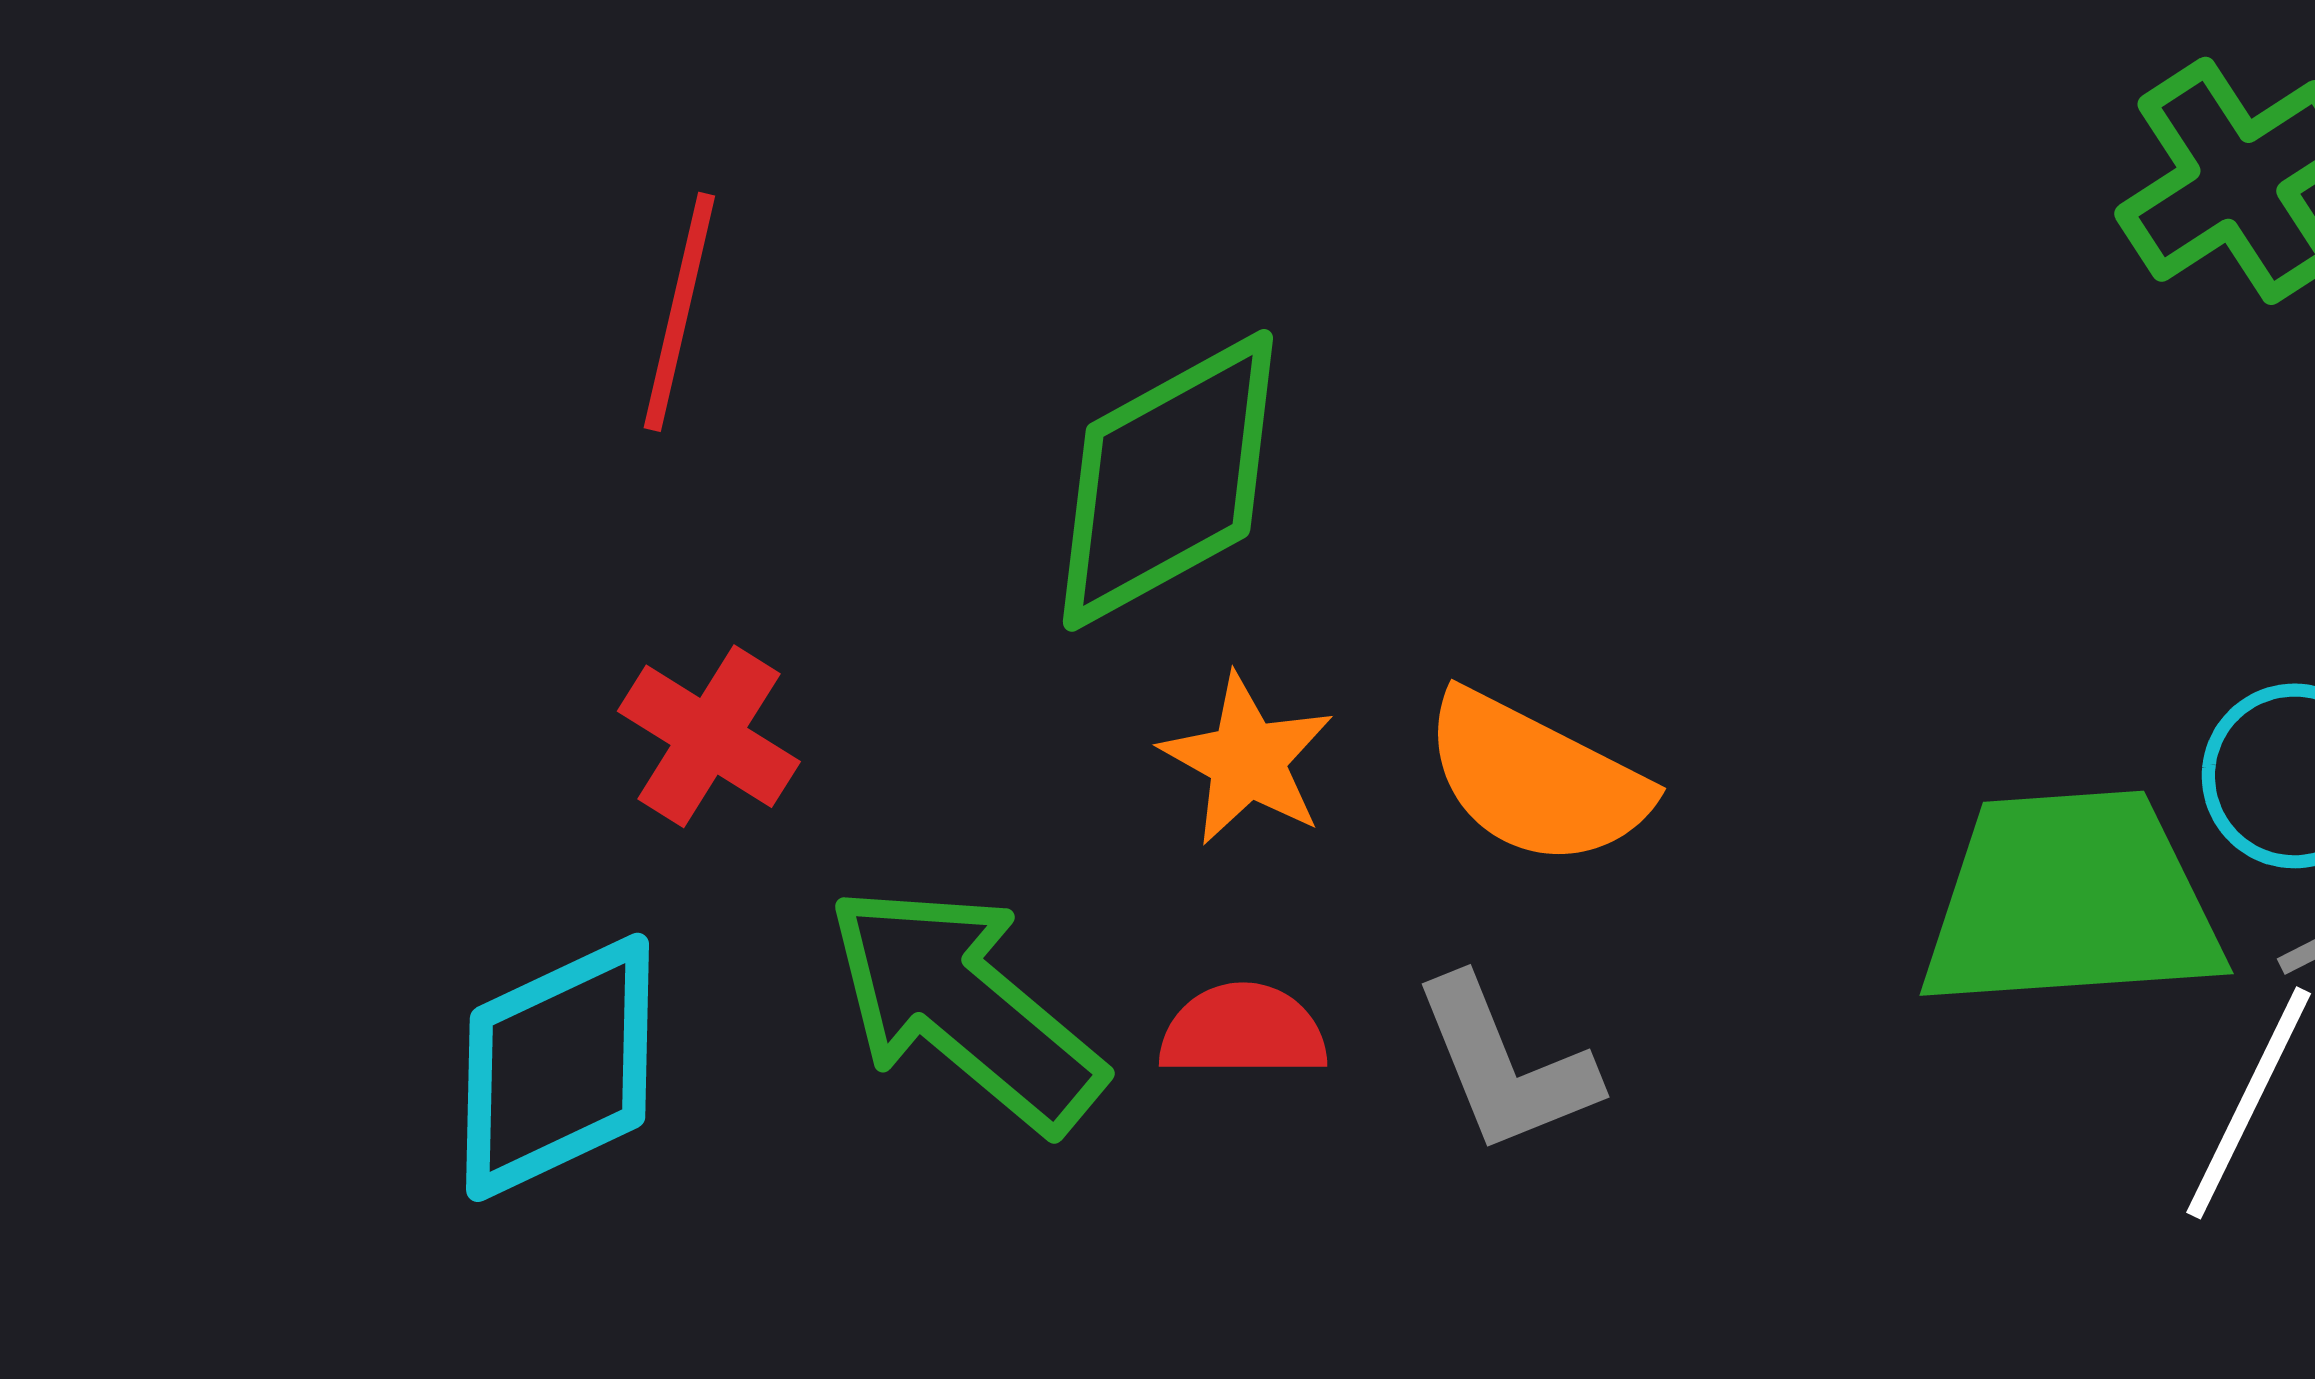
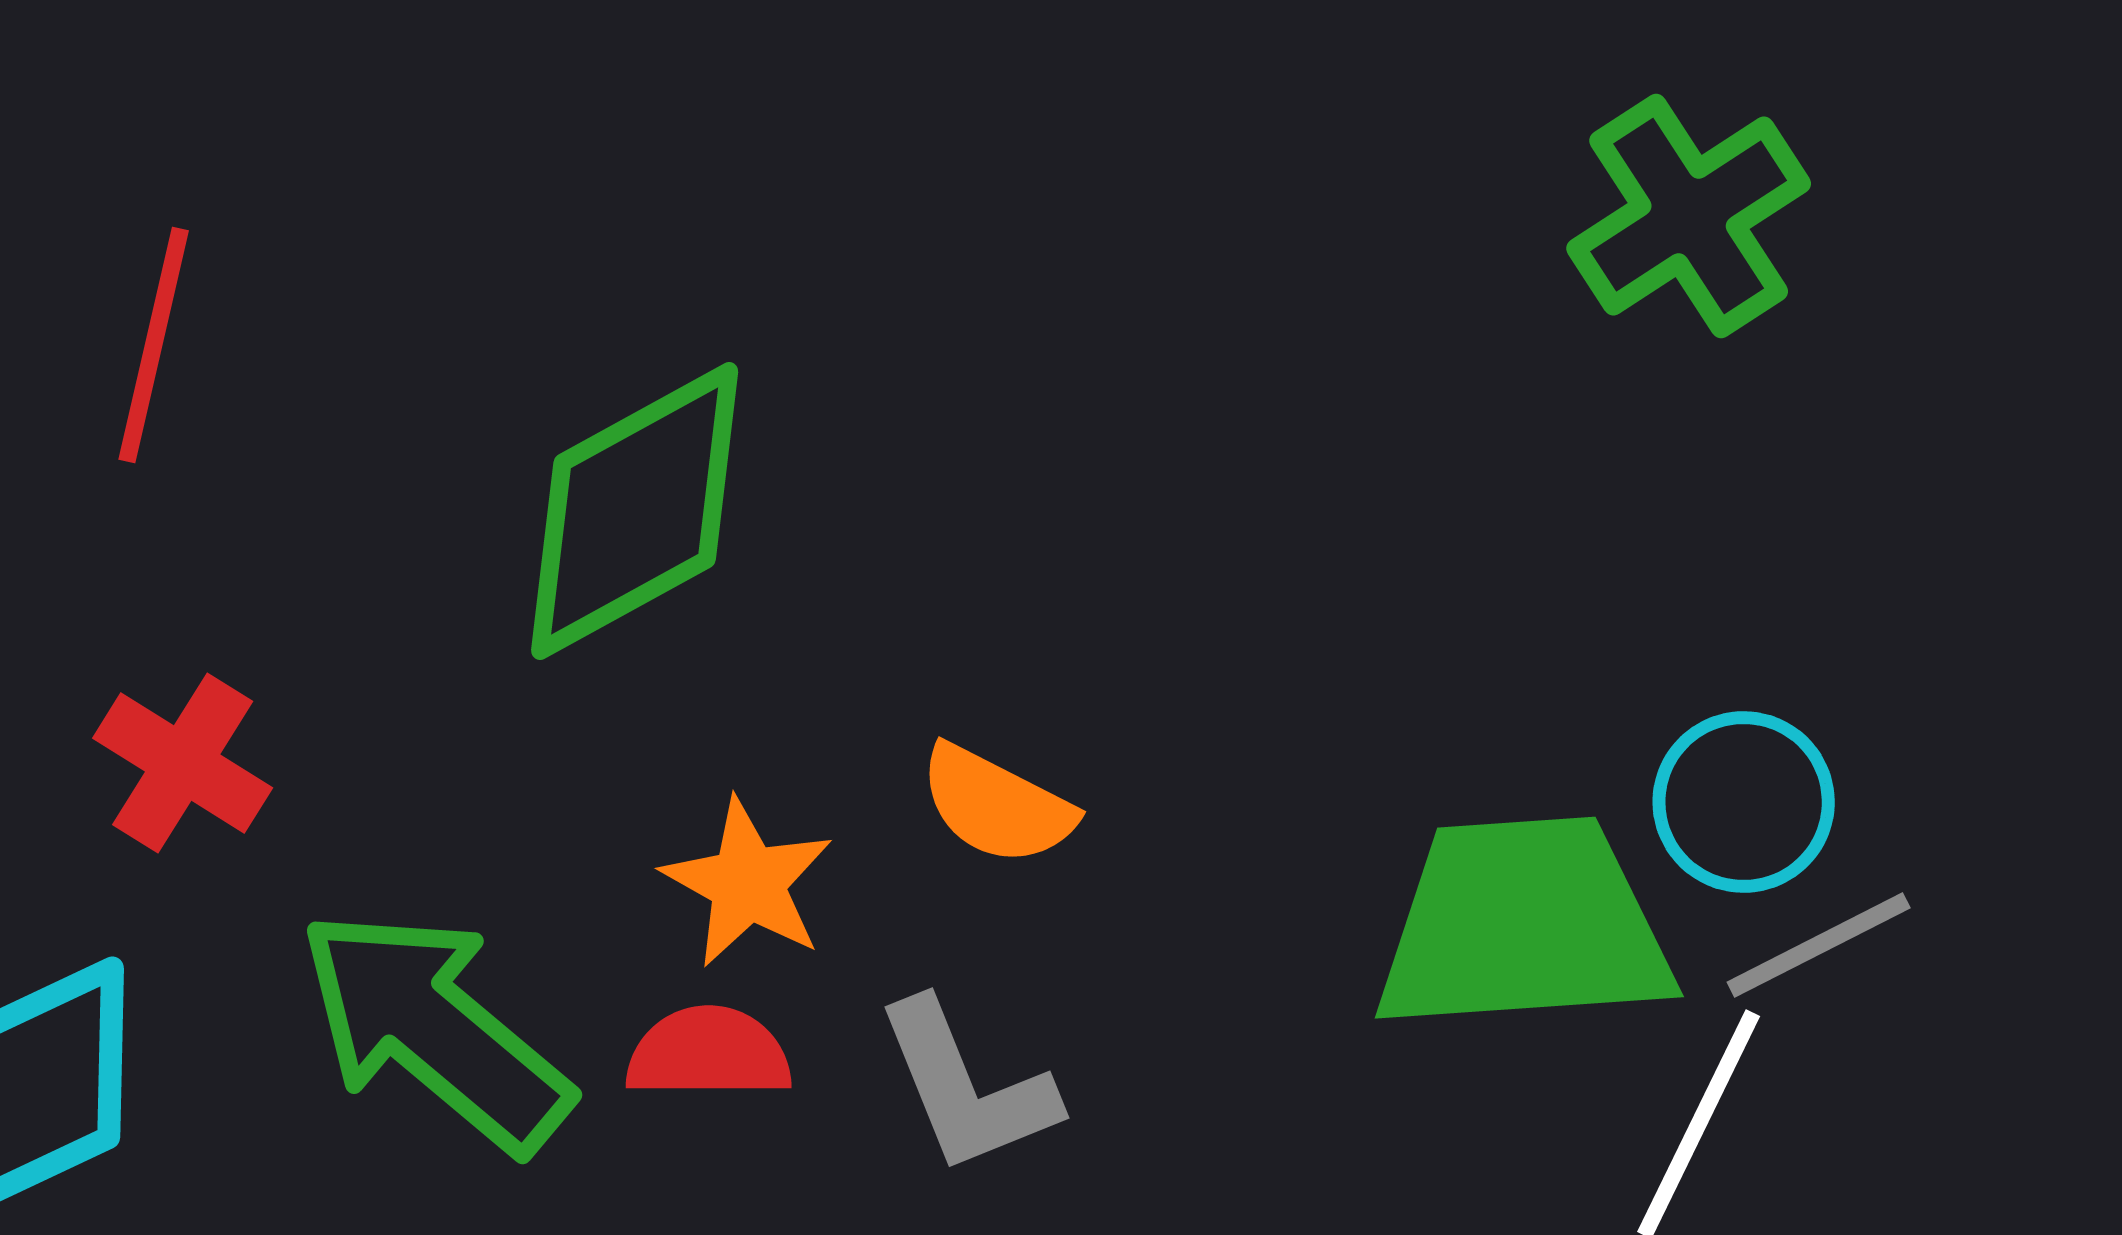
orange star: (1247, 760) -> (748, 883), moved
orange semicircle: (1536, 779) -> (997, 805), size x0.7

